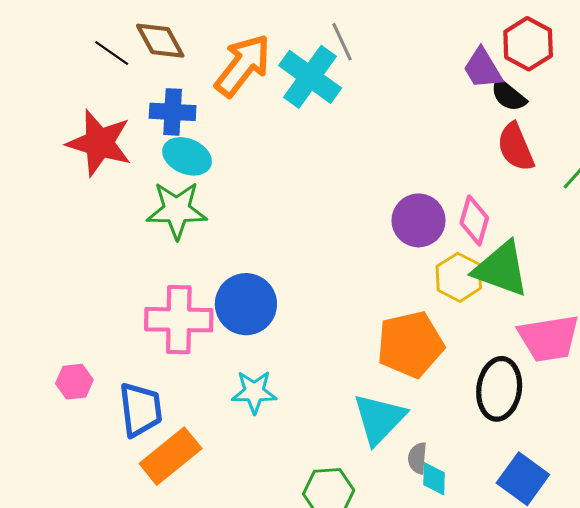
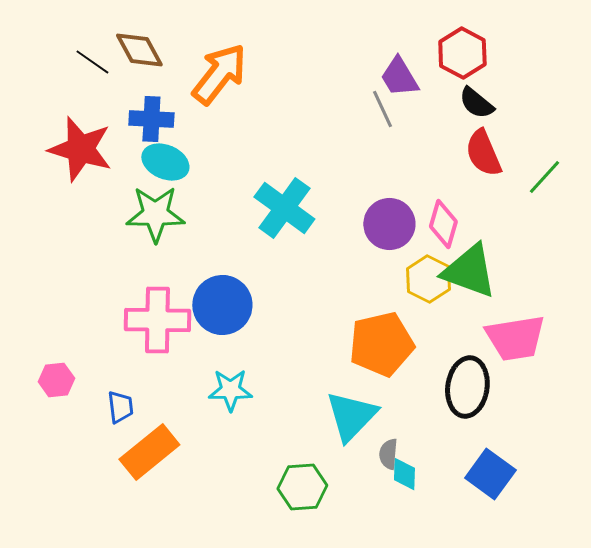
gray line: (342, 42) -> (382, 109), moved
red hexagon: (528, 44) -> (462, 53), moved
purple trapezoid: (483, 69) -> (399, 77), moved
cyan cross: (310, 77) -> (284, 208), moved
blue trapezoid: (141, 410) -> (120, 407), size x0.6

